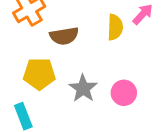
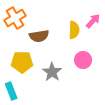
pink circle: (124, 93) -> (83, 60), moved

